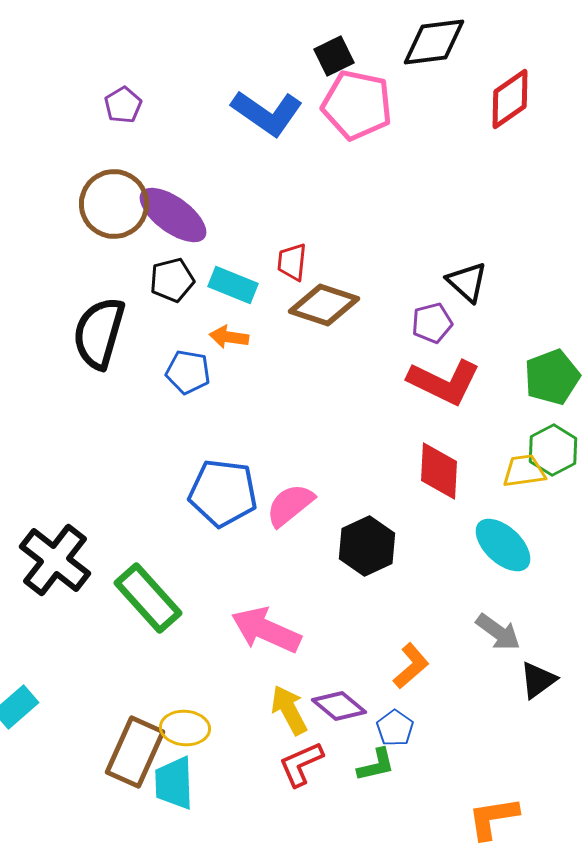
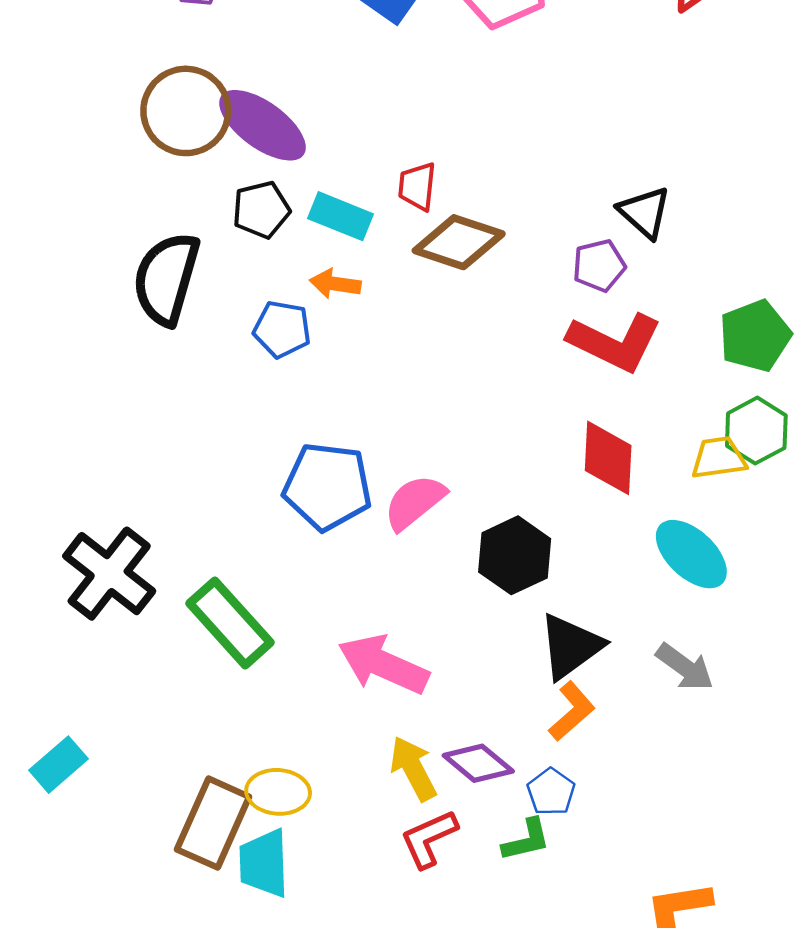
black triangle: (538, 680) -> (570, 646), moved, size x1.4

